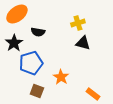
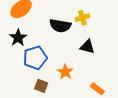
black semicircle: (38, 32) -> (60, 26), moved, size x1.5
black triangle: (83, 43) -> (87, 47), moved

